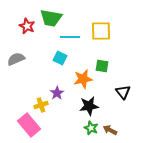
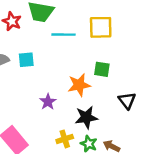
cyan square: (60, 58) -> (26, 60), moved, turned -32
yellow cross: (41, 105) -> (65, 139), moved

